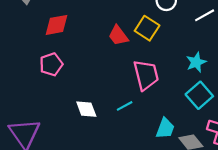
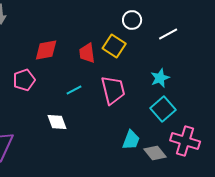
red diamond: (56, 25) -> (46, 50), moved
red trapezoid: (118, 36) -> (87, 53), turned 30
cyan line: (125, 106) -> (74, 90), moved

